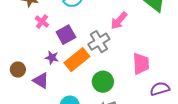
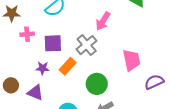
pink cross: (42, 22) -> (27, 34), turned -32
purple square: (66, 35) -> (53, 43), turned 36
orange rectangle: (77, 60) -> (68, 66), size x0.7

